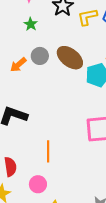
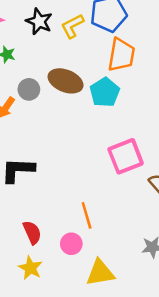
orange line: (48, 151) -> (87, 215), moved

